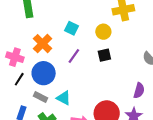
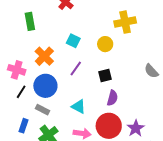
black square: (104, 55) -> (105, 75), moved
purple semicircle: (139, 91) -> (112, 98), moved
cyan triangle: (64, 98) -> (78, 107), moved

